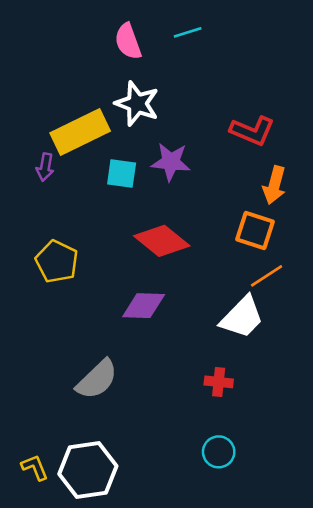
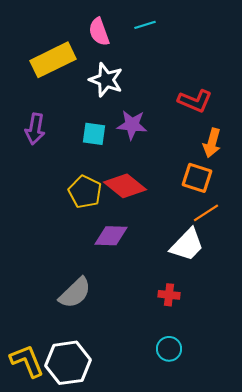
yellow rectangle: (80, 132) -> (53, 60), moved
purple arrow: (45, 167) -> (35, 129), size x1.4
yellow pentagon: (57, 262) -> (85, 192), moved
yellow L-shape: (35, 467) -> (27, 361), size x1.6

